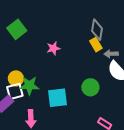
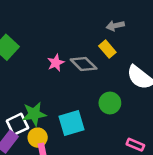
gray diamond: (97, 30) -> (84, 64), moved, turned -45
gray arrow: (111, 54) -> (115, 26), moved
yellow circle: (16, 78) -> (38, 138), moved

